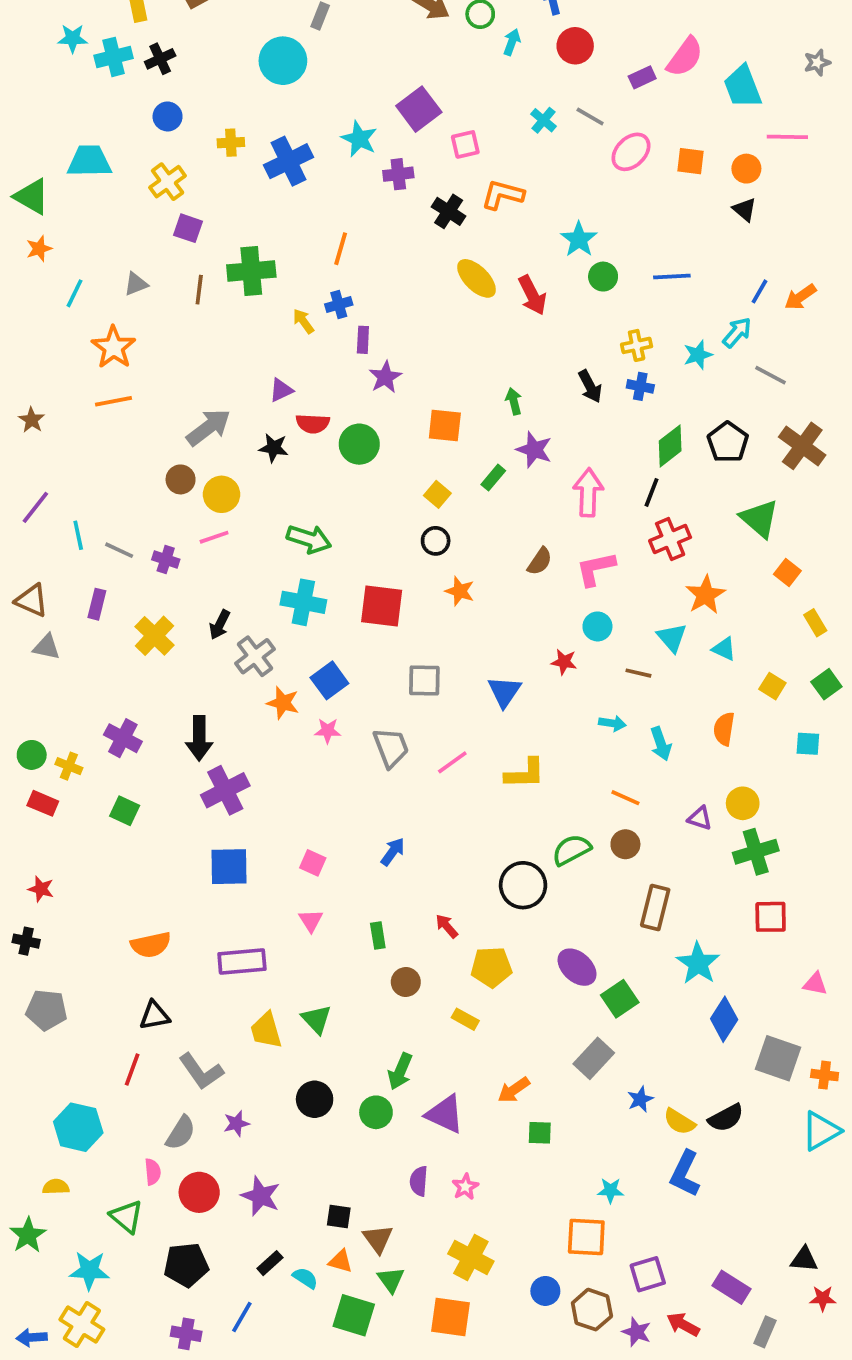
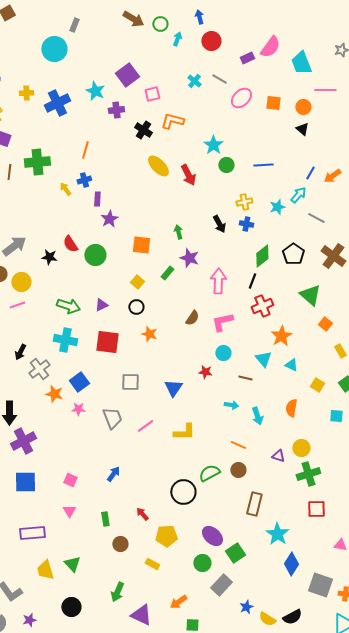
purple triangle: (281, 390) -> (101, 305), moved
red semicircle: (313, 424) -> (70, 244), turned 54
green circle: (376, 1112) -> (202, 563), moved

